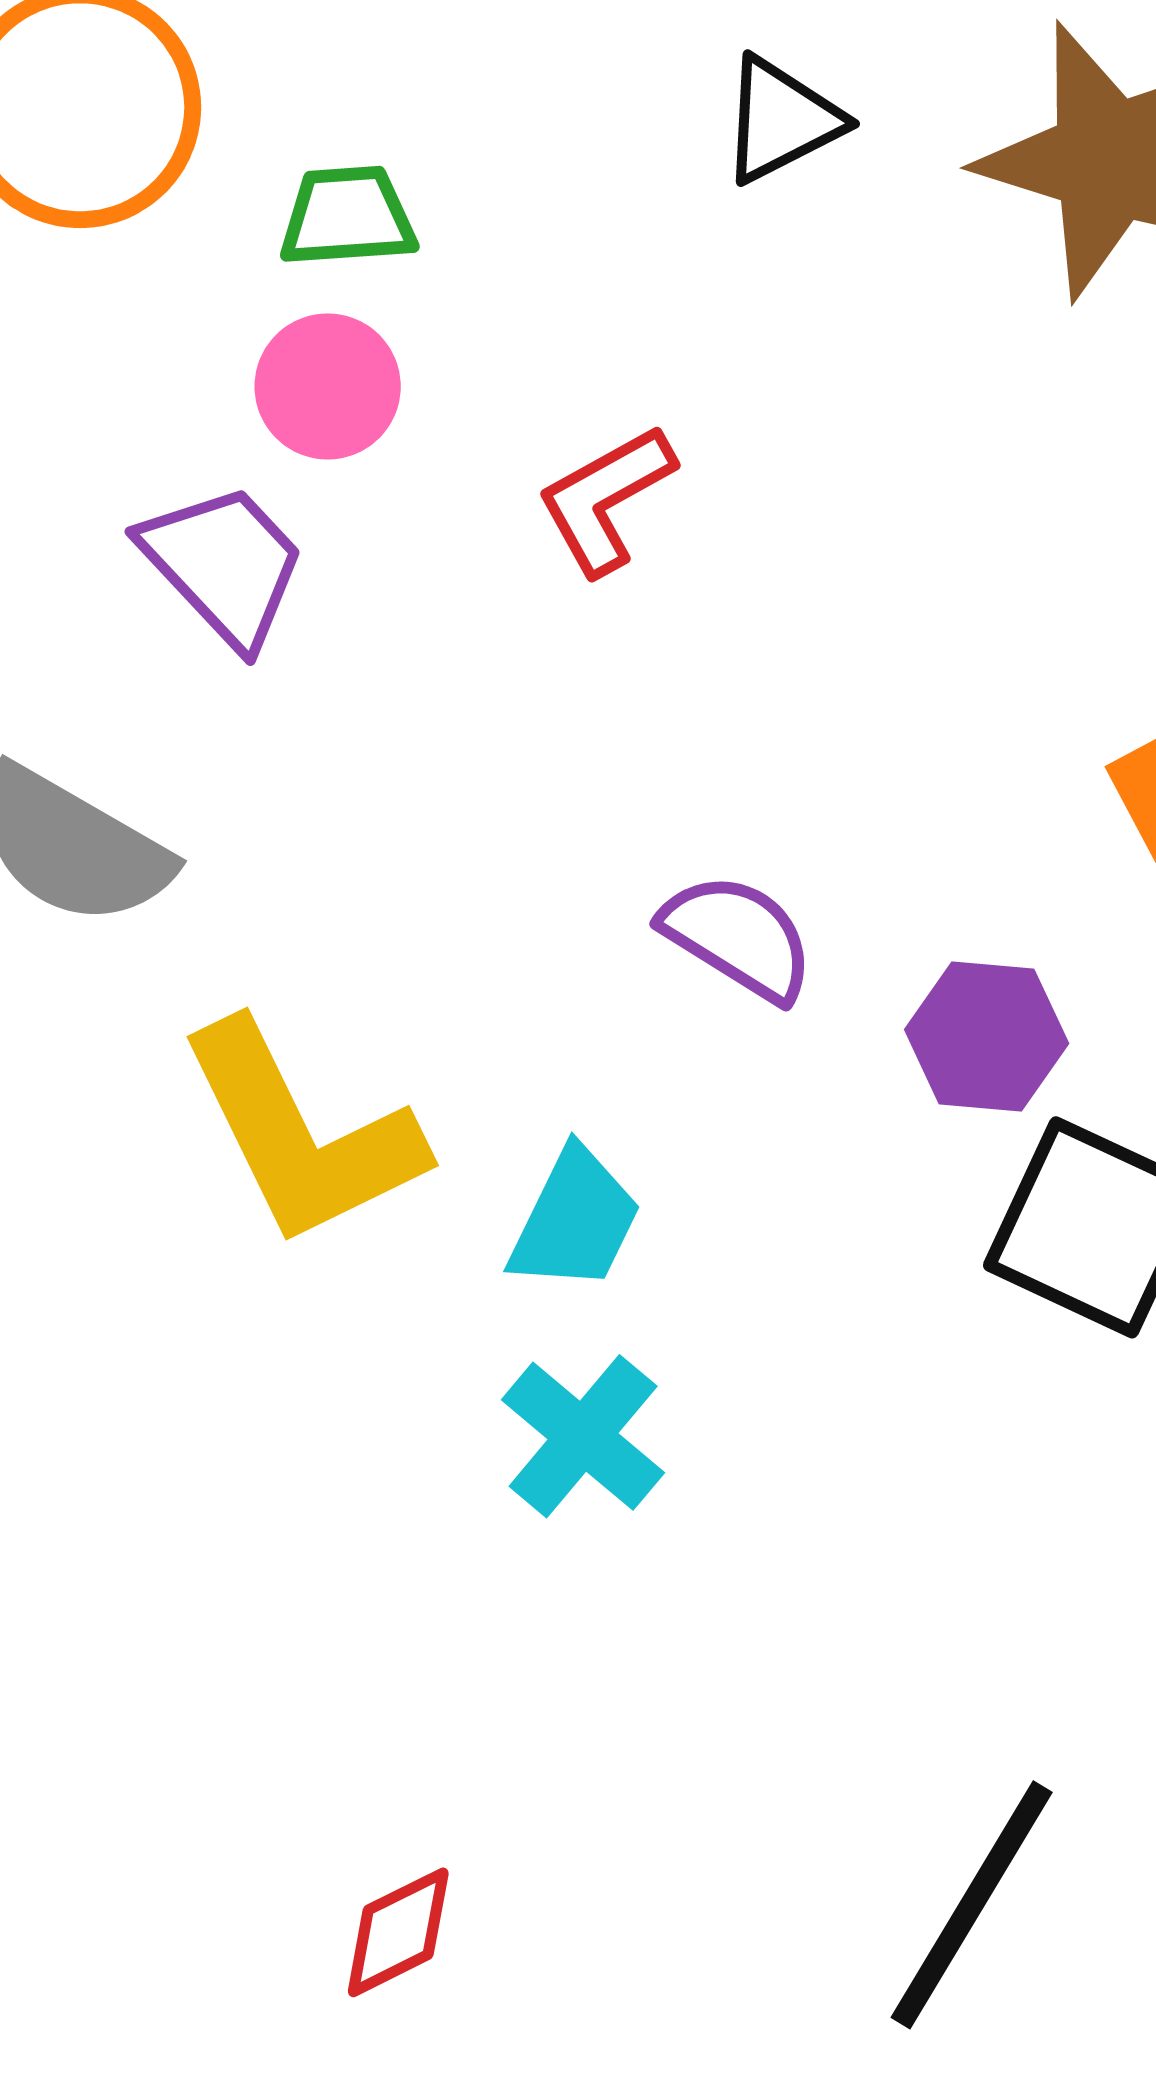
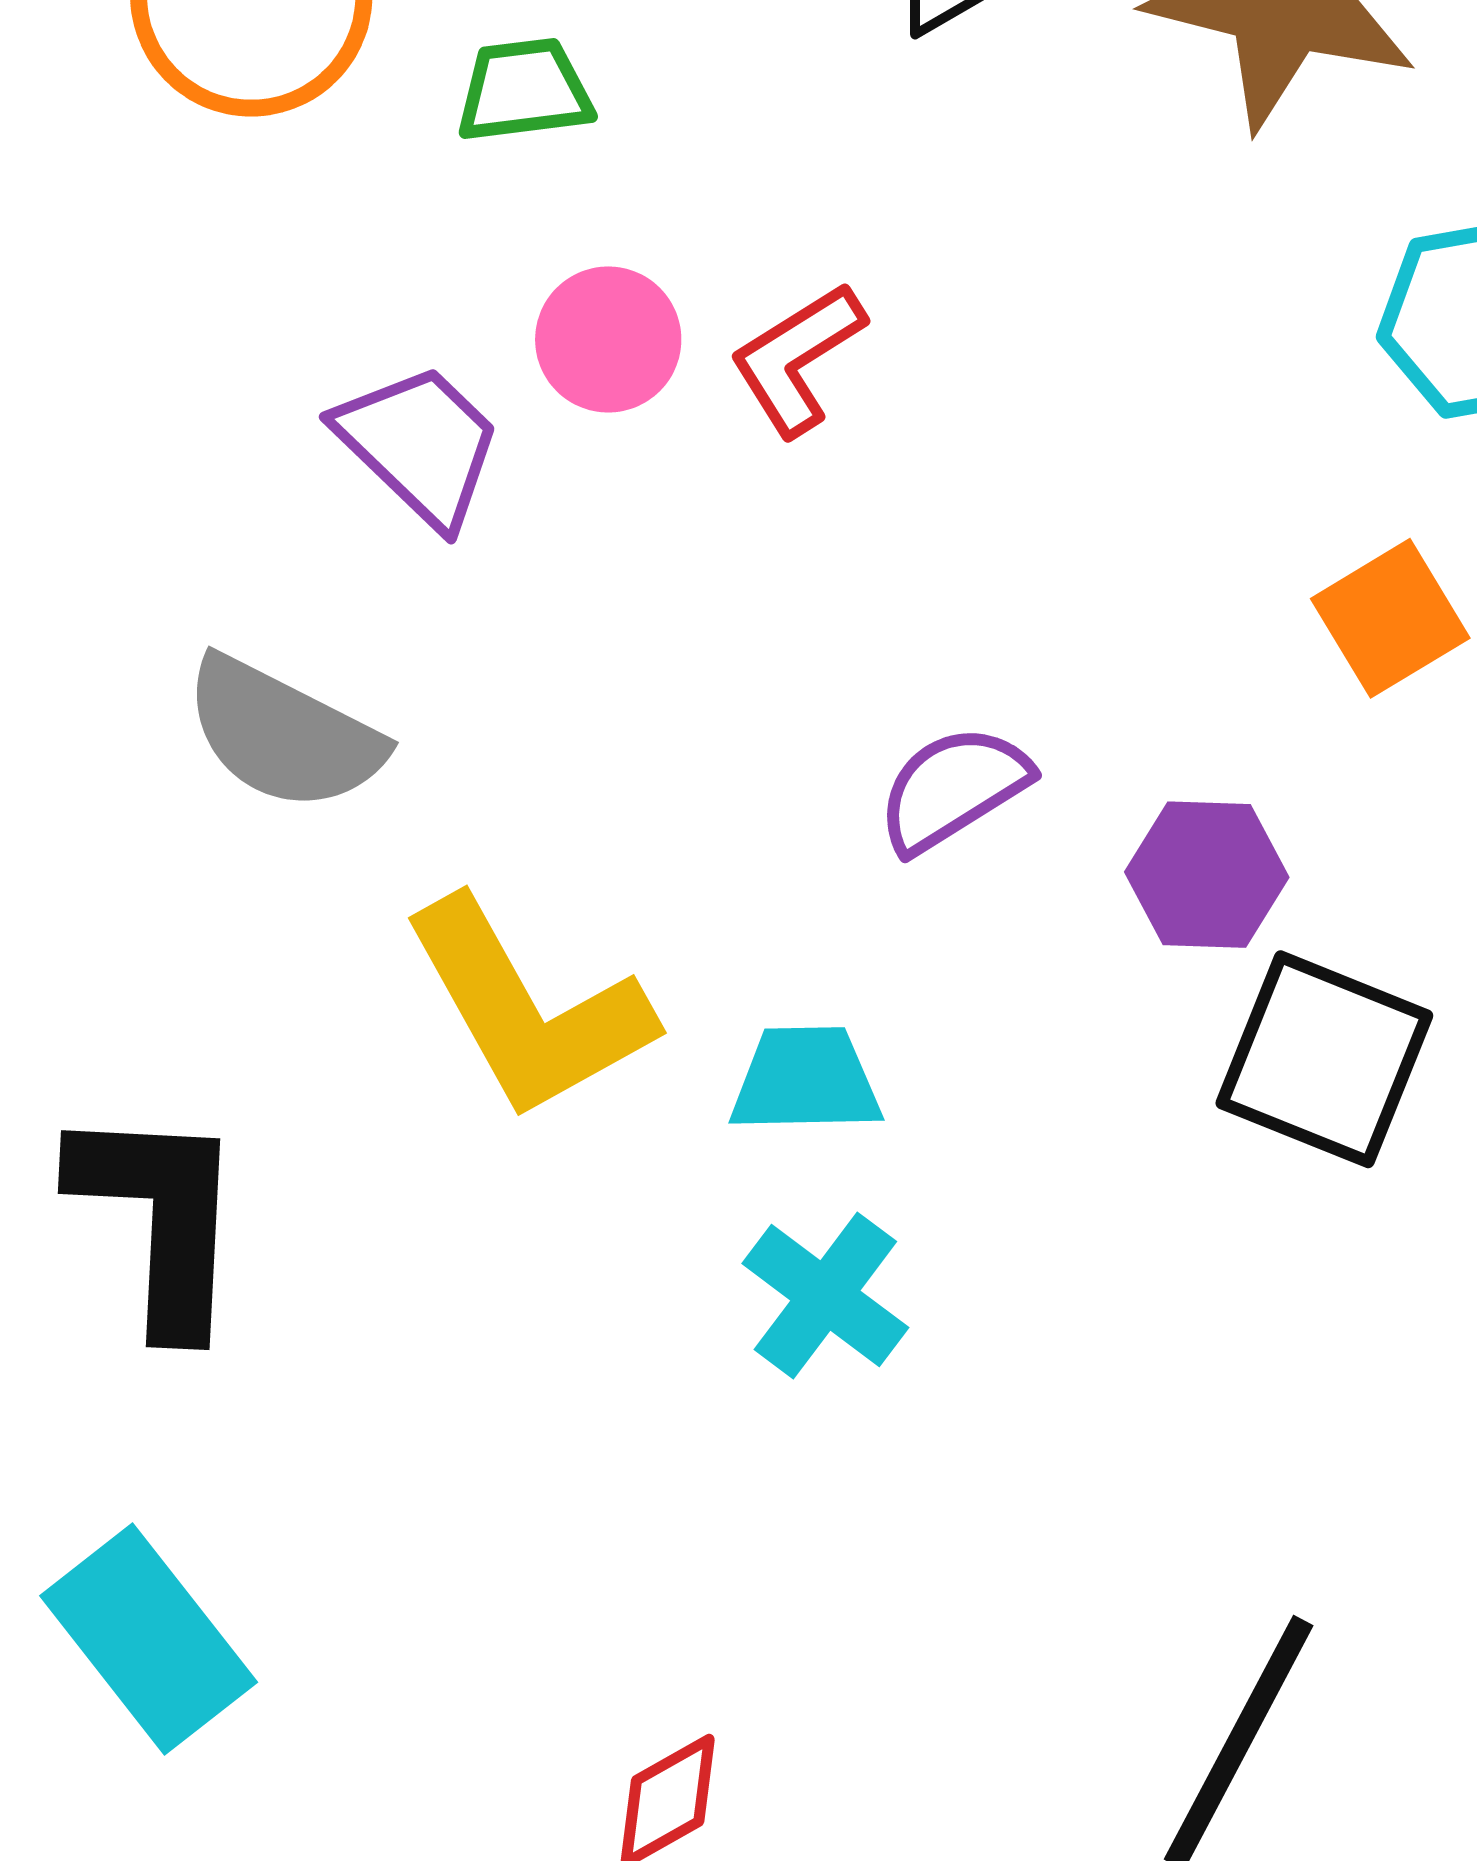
pink circle: (328, 386) -> (608, 339), moved
purple semicircle: (738, 937) -> (953, 789), turned -61
cyan trapezoid: (575, 1220) -> (806, 1080), turned -114

